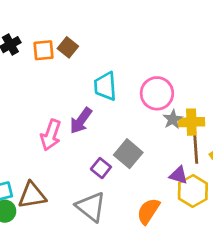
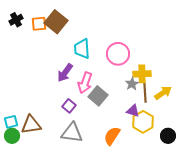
brown square: (68, 47) -> (56, 22), size x1.6
gray star: (173, 119) -> (132, 84), moved
pink arrow: (51, 135) -> (85, 83), moved
purple square: (101, 168) -> (69, 106), moved
gray triangle: (91, 207) -> (72, 133), turned -30

